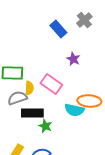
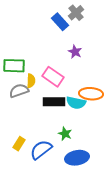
gray cross: (84, 20) -> (76, 13), moved
black rectangle: (32, 113) -> (54, 102), moved
green star: (45, 126) -> (65, 134), moved

